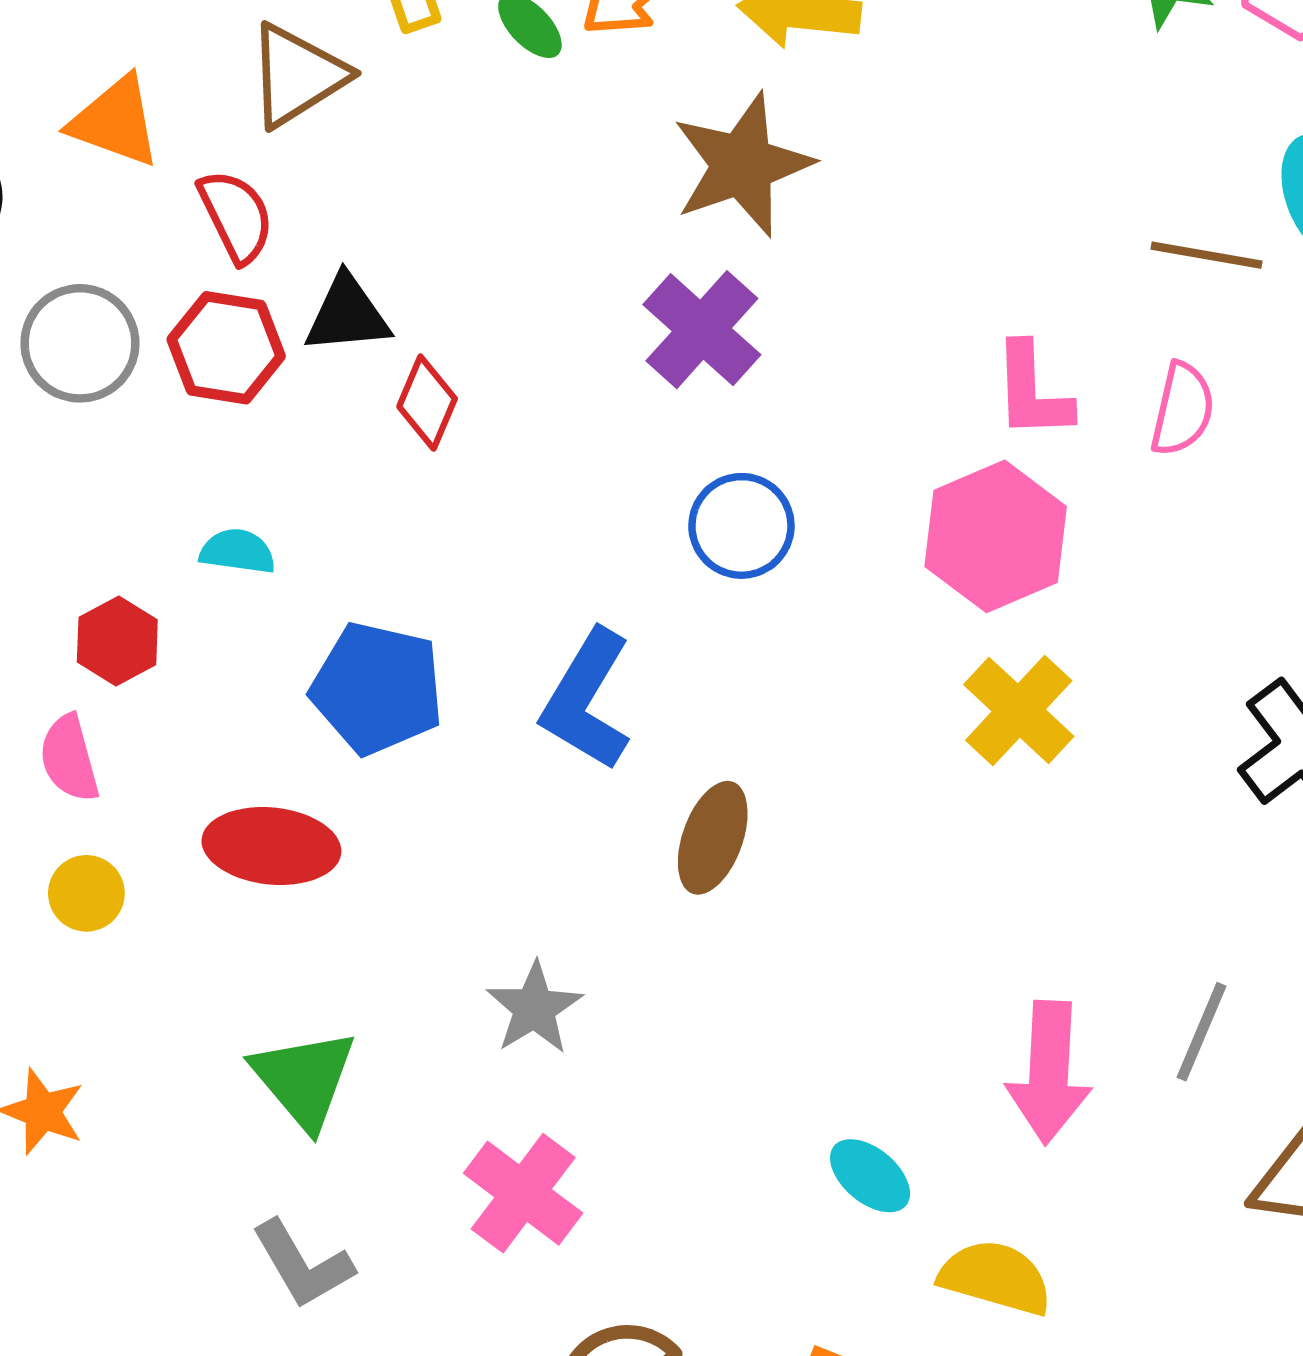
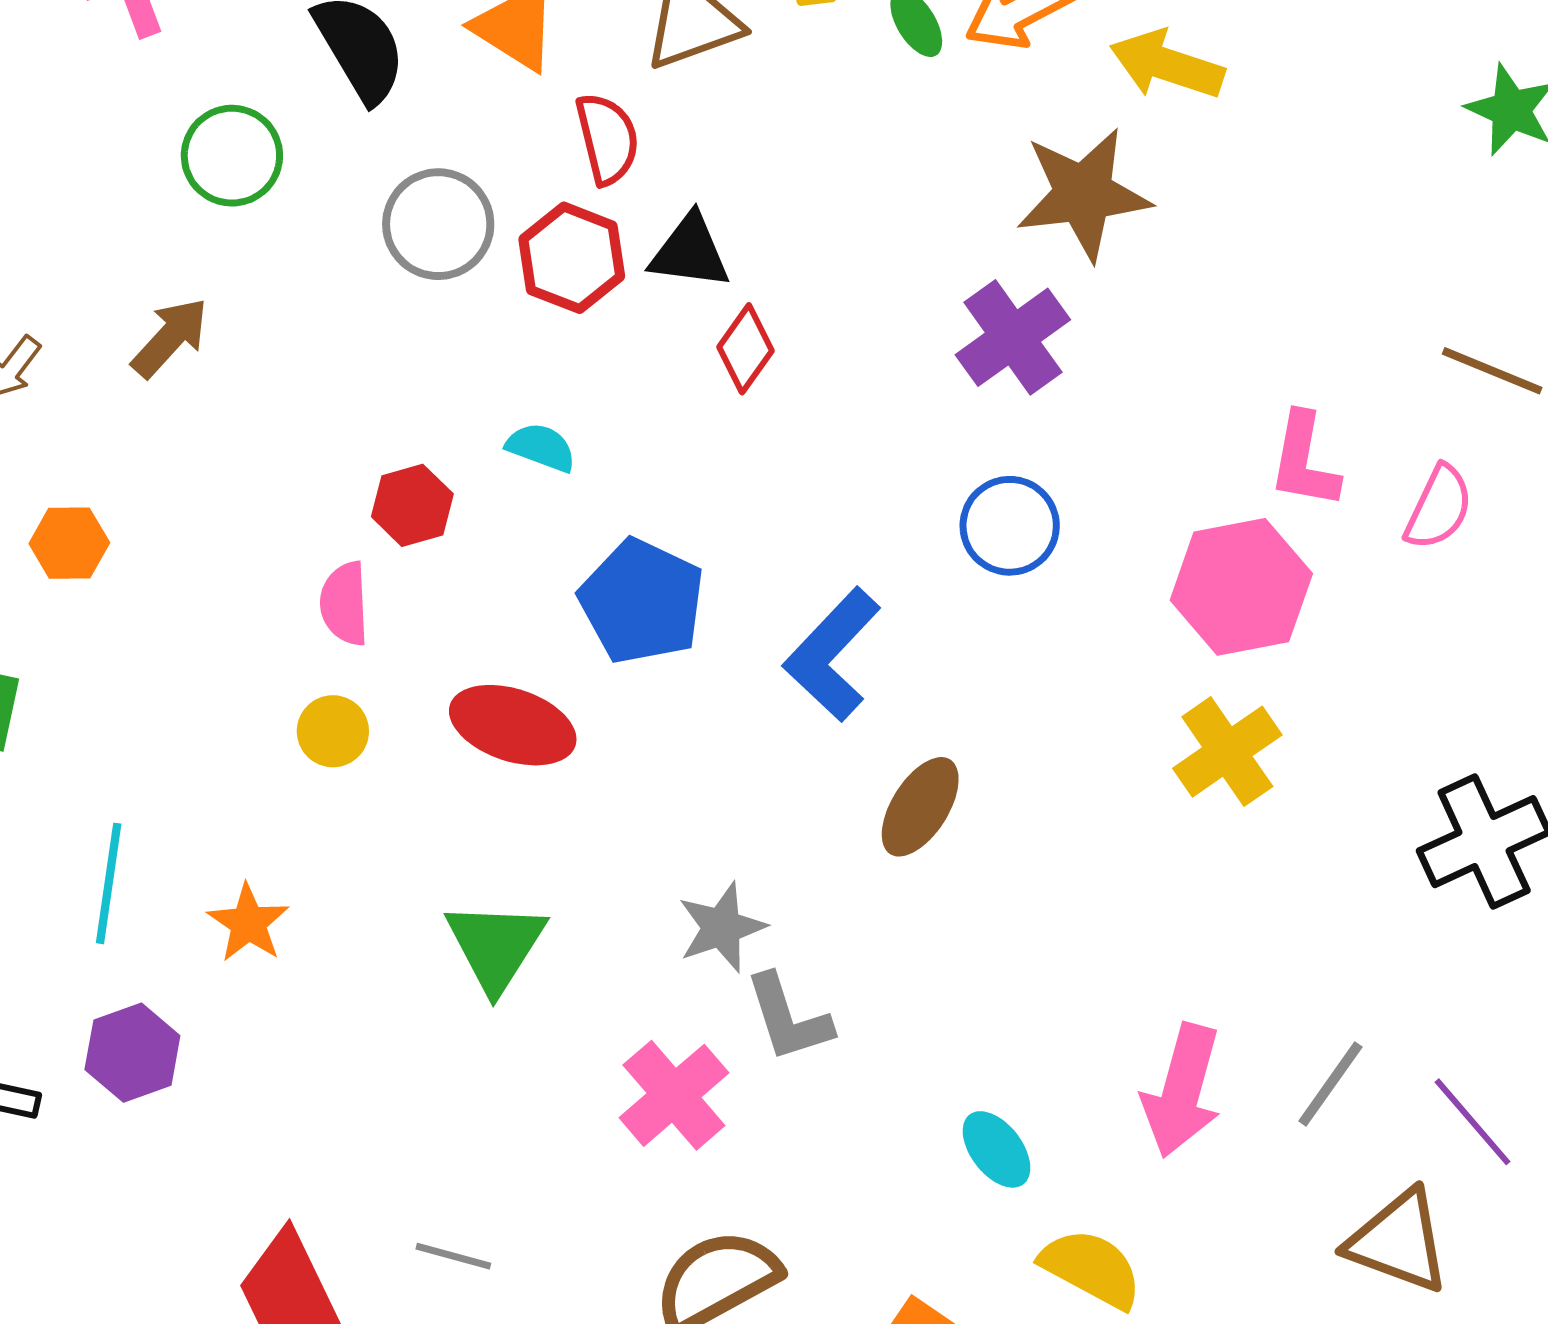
gray L-shape: (303, 1264) -> (788, 1018), moved

